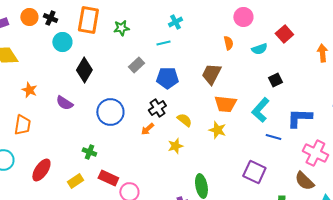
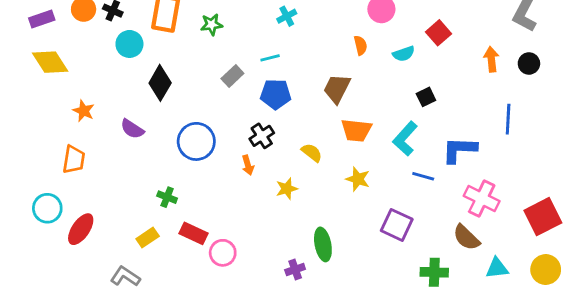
cyan line: (163, 43) -> (270, 58), moved
yellow semicircle: (184, 120) -> (312, 153), moved
orange arrow: (147, 129) -> (248, 165), turned -64
yellow star: (217, 130) -> (358, 179), moved
red ellipse: (41, 170) -> (81, 229), moved

